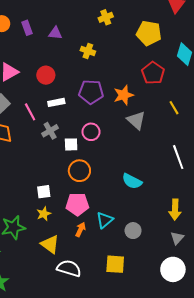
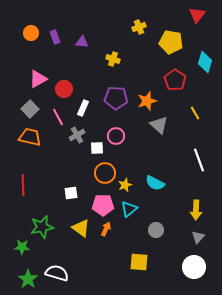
yellow cross: (106, 17) -> (139, 27), moved
red circle: (46, 75) -> (64, 89), moved
white rectangle: (56, 102) -> (83, 108), turned -56
yellow star: (44, 214) -> (125, 185), moved
cyan triangle: (105, 220) -> (129, 209), moved
yellow triangle: (50, 244) -> (81, 228), moved
white semicircle: (69, 268) -> (57, 273), moved

